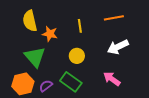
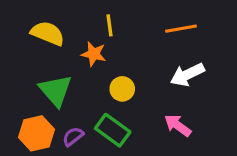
yellow semicircle: (30, 21) -> (48, 33), turned 125
yellow line: (80, 26) -> (110, 25), moved
orange star: (50, 34) -> (94, 54), moved

